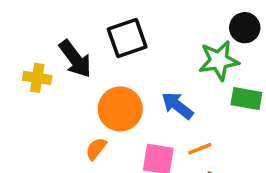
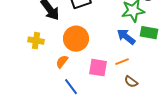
yellow cross: (37, 78) -> (36, 41), moved
blue arrow: (177, 106) -> (126, 37), moved

